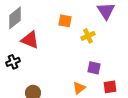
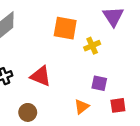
orange square: (65, 21) -> (65, 28), size x1.5
red triangle: (30, 40) -> (41, 76), moved

